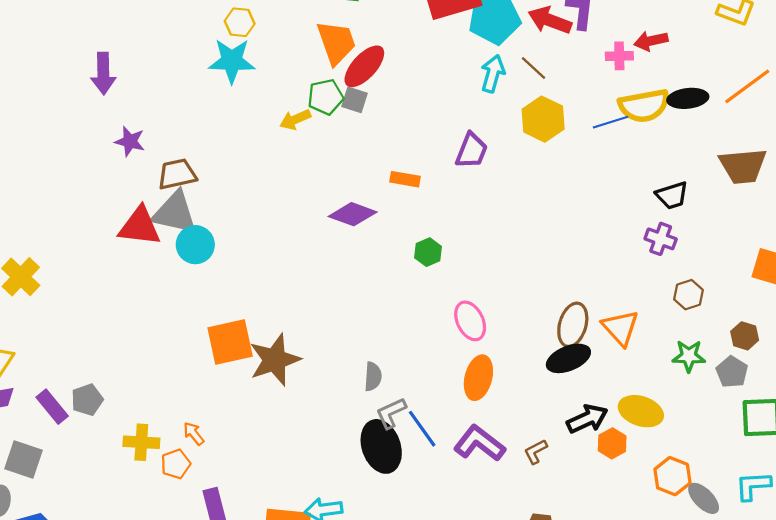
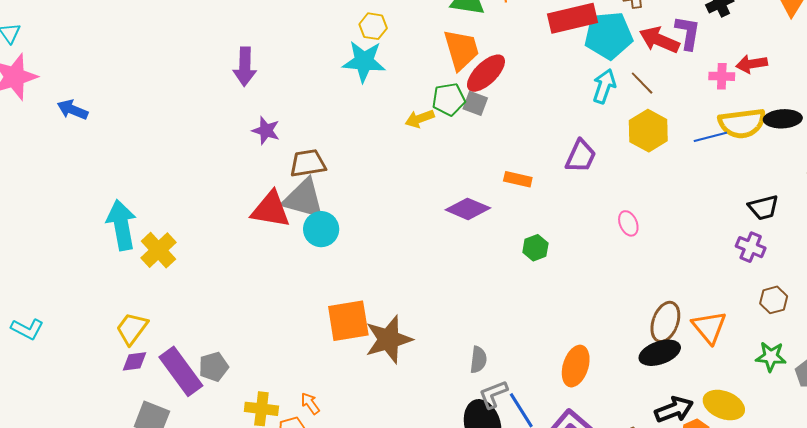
pink ellipse: (470, 321) -> (628, 223), moved, size x0.7
purple rectangle: (52, 407) -> (181, 371), size x1.5

